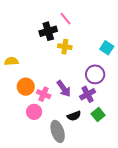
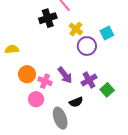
yellow cross: (65, 47) -> (76, 29), moved, turned 32
cyan square: (107, 48) -> (107, 33), turned 32
purple circle: (95, 74) -> (87, 46), moved
green square: (98, 115) -> (107, 90), moved

